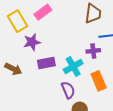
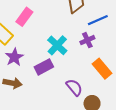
purple star: (32, 42) -> (14, 57), moved
cyan cross: (73, 66) -> (57, 45), moved

